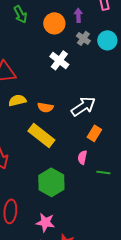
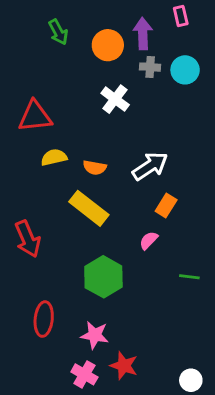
purple arrow: (78, 15) -> (143, 34), size x1.5
gray cross: (83, 38) -> (150, 67), turned -32
pink semicircle: (82, 157) -> (149, 240), turned 32
green line: (103, 172) -> (189, 277), moved

